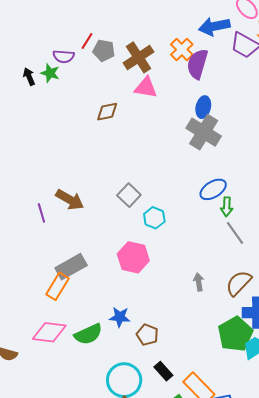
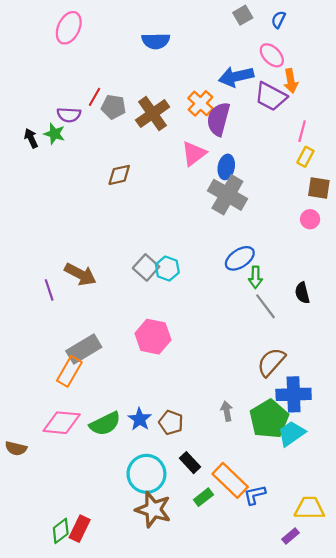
pink triangle: (146, 88) -> (194, 154), moved, turned -45
cyan hexagon: (154, 218) -> (167, 269), moved
gray arrow: (199, 282) -> (227, 411), moved
blue star: (120, 317) -> (140, 419), moved, turned 30

